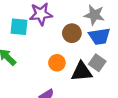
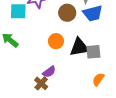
gray square: (97, 63) -> (93, 52), moved, turned -35

